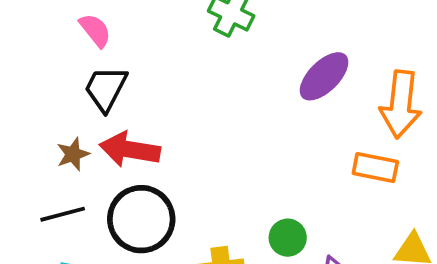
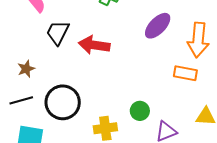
black trapezoid: (106, 89) -> (58, 33), moved
red arrow: (130, 150) -> (94, 45), moved

